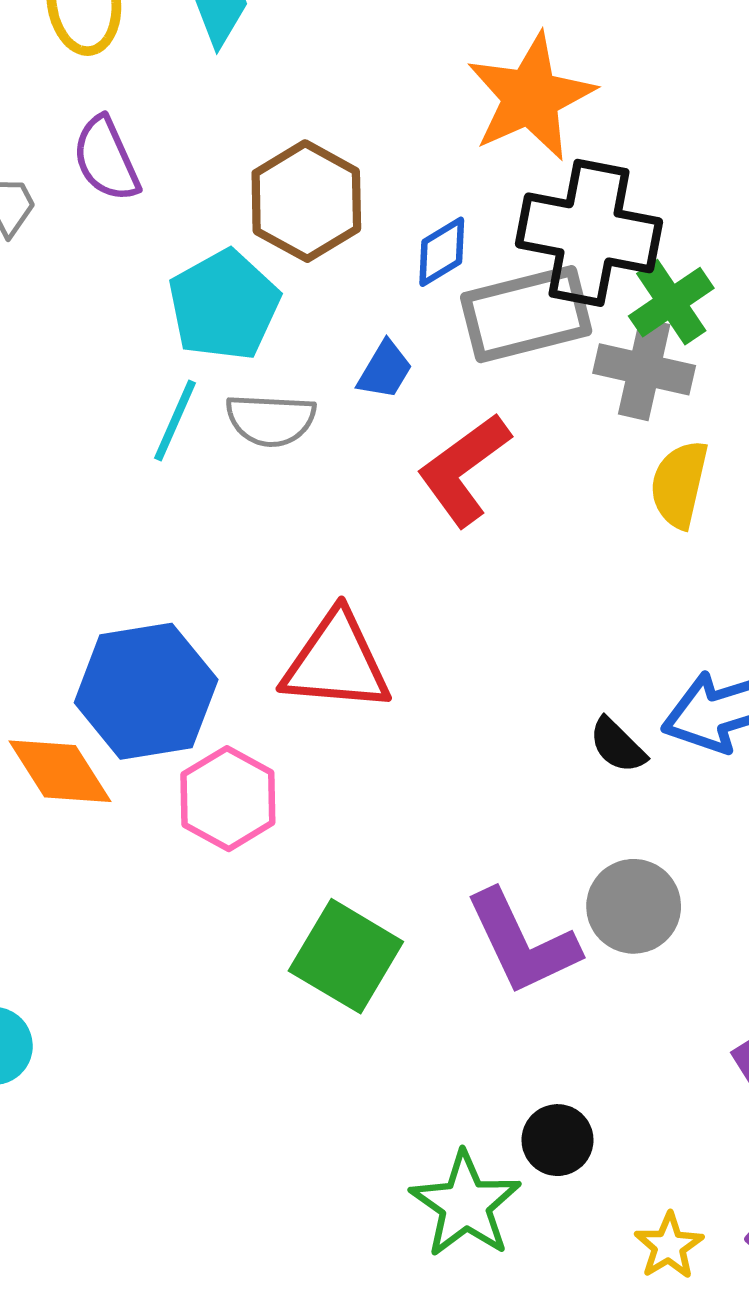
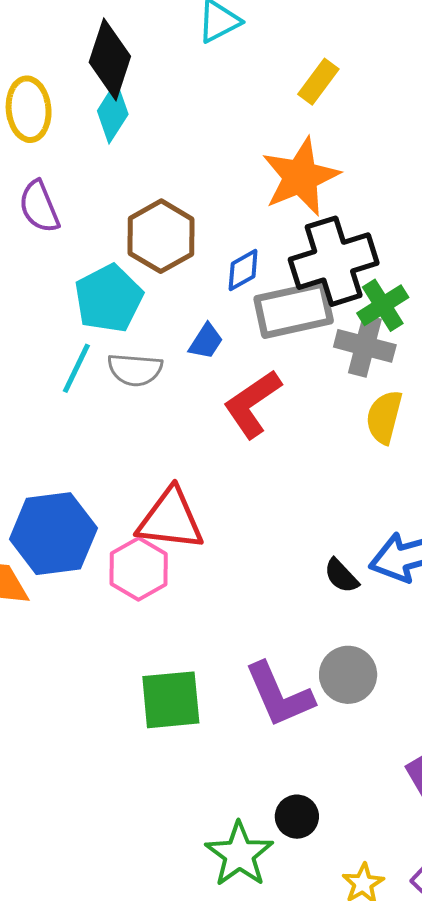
black cross: (589, 233) -> (334, 261), turned -30
pink hexagon: (228, 799) -> (139, 569), moved
green square: (346, 956) -> (171, 700), turned -38

